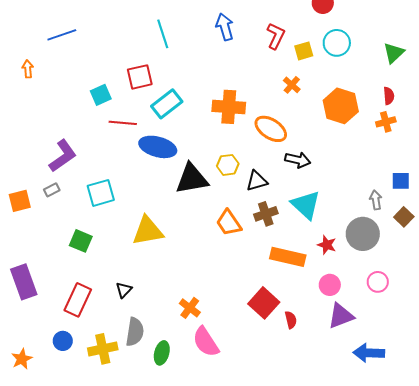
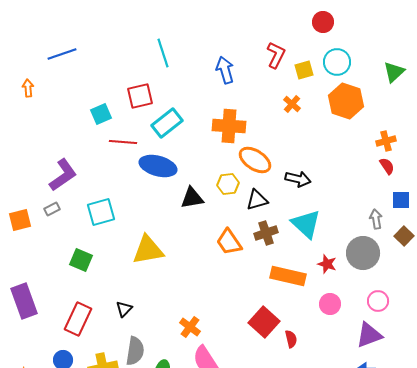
blue arrow: (225, 27) -> (225, 70), moved
red semicircle: (389, 96) -> (387, 166), moved, turned -30
orange hexagon: (341, 106) -> (346, 101), moved
orange ellipse: (271, 129) -> (255, 160), moved
black triangle: (192, 179) -> (192, 198), size x0.7
purple triangle: (341, 316) -> (369, 335), moved

